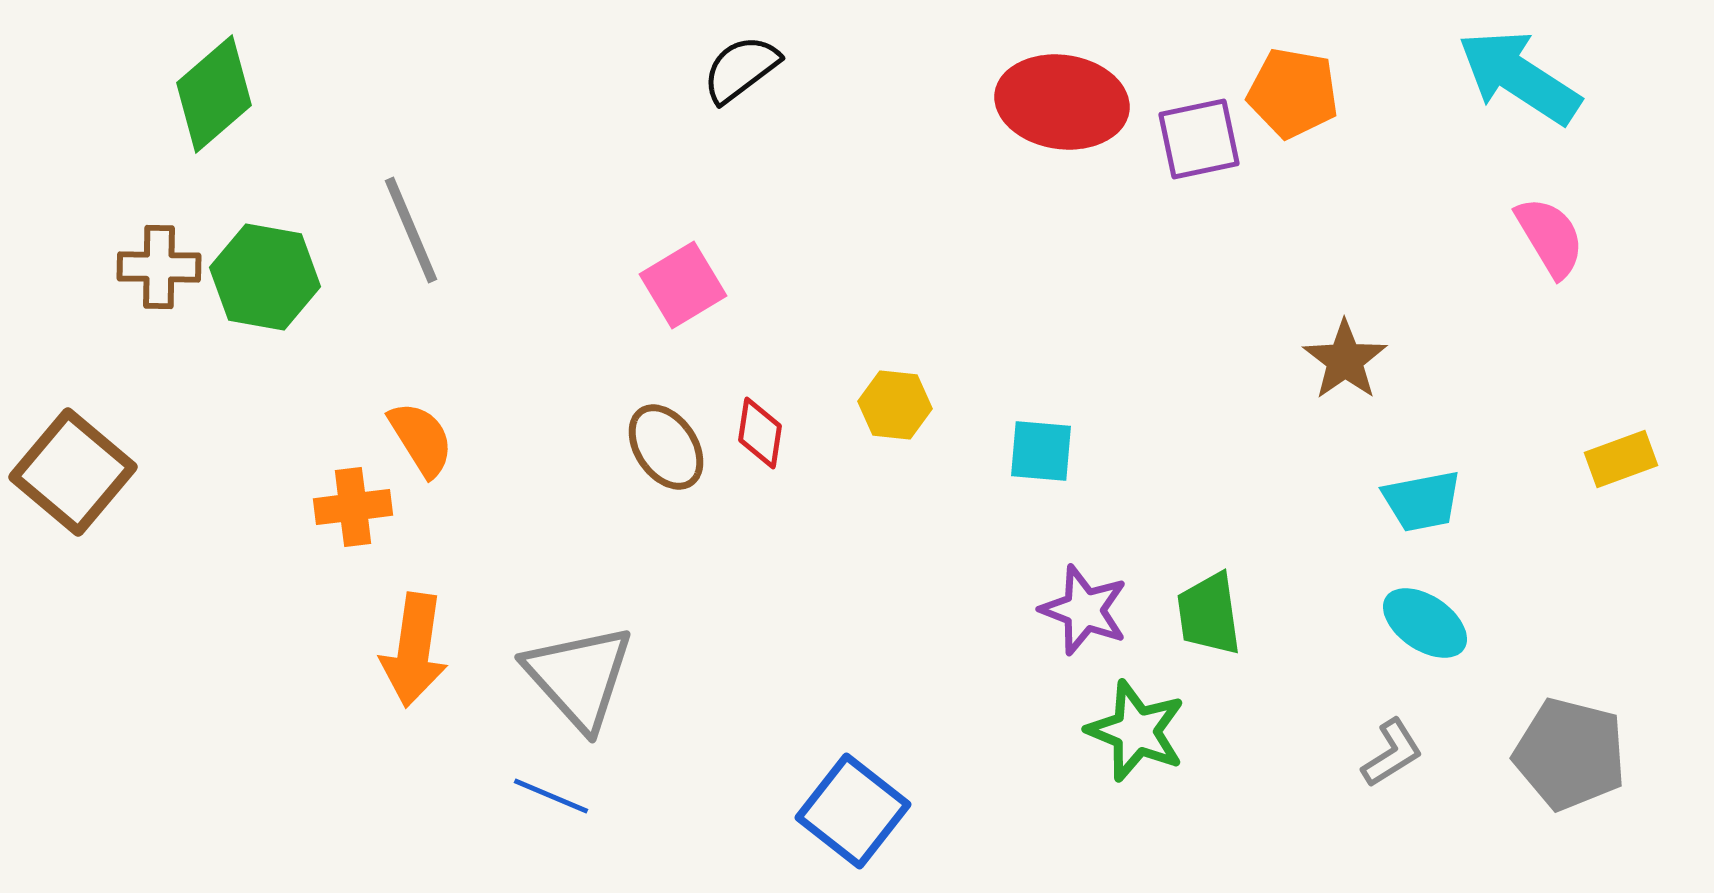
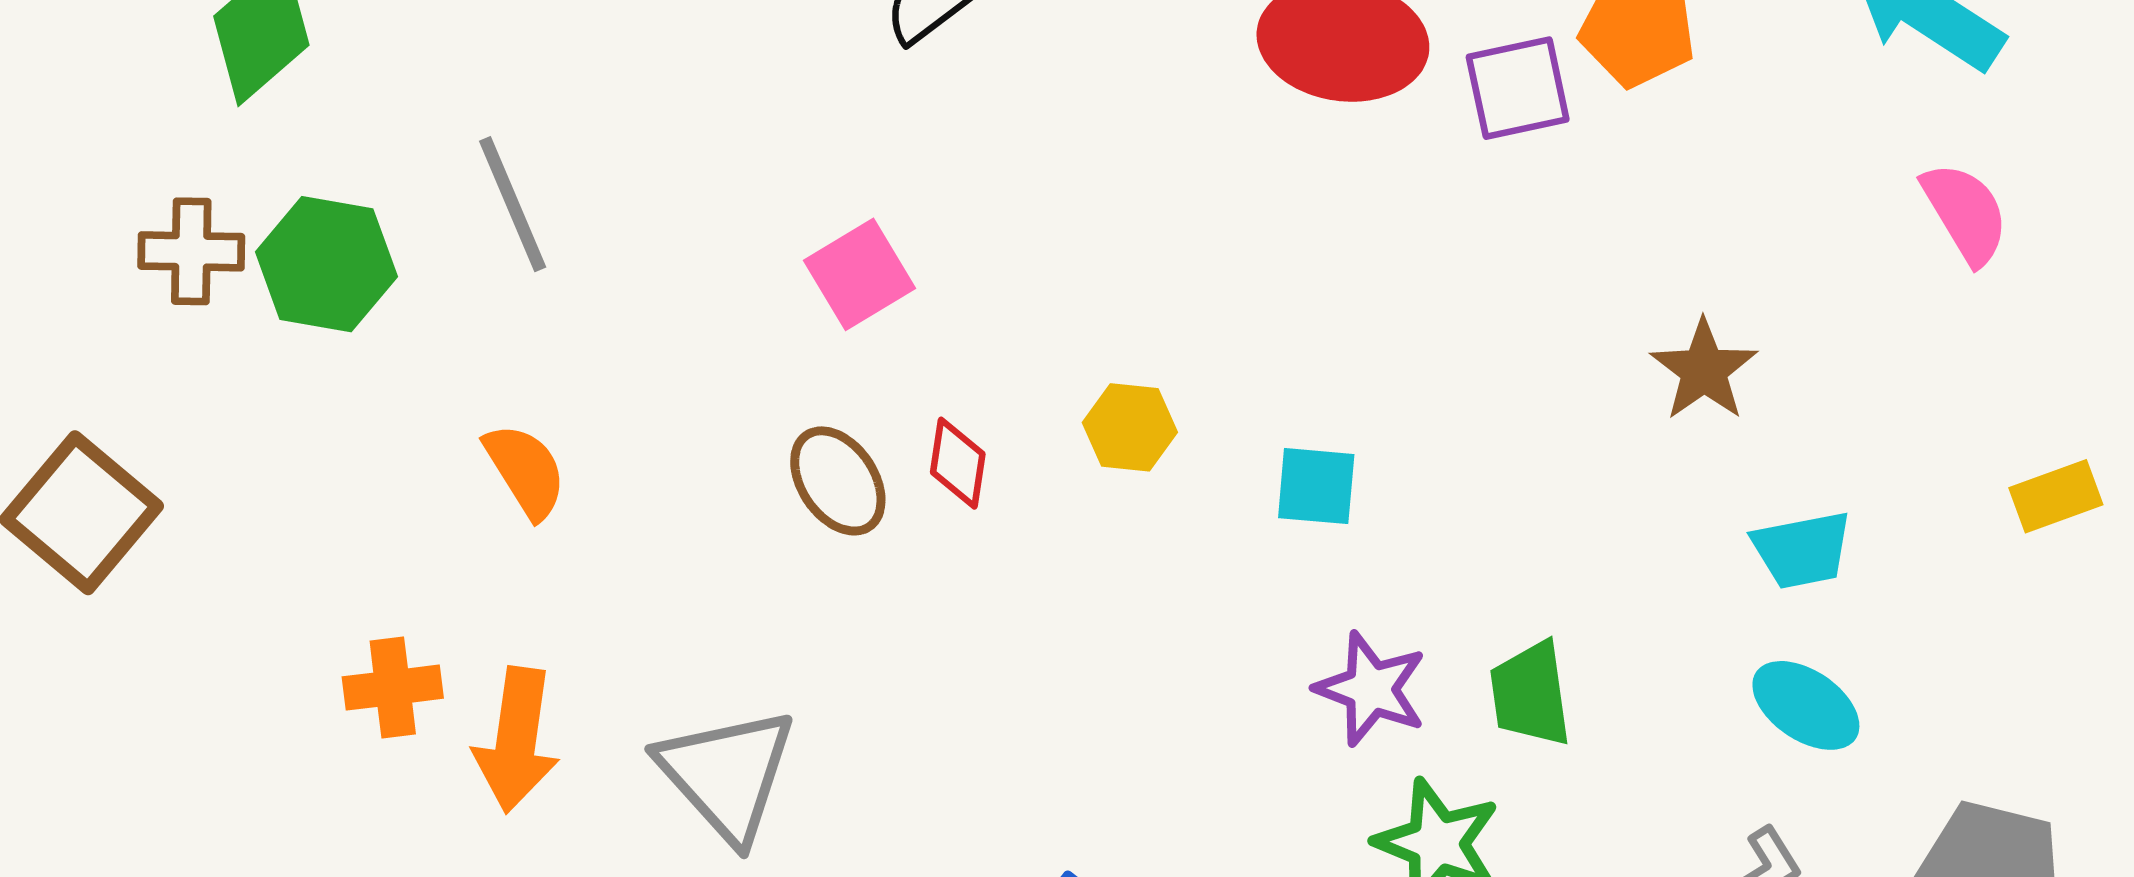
orange cross: (353, 507) -> (393, 688), moved

